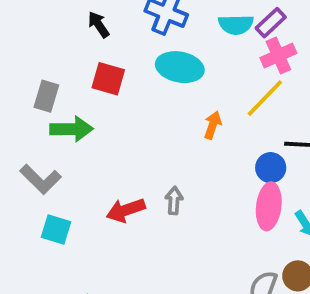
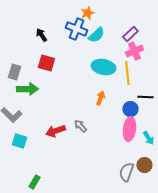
cyan semicircle: (236, 25) -> (96, 35), moved, turned -42
cyan ellipse: (180, 67) -> (103, 67), moved
yellow line: (265, 98) -> (127, 73), turned -50
orange arrow: (213, 125) -> (100, 98), moved
gray arrow: (174, 201) -> (80, 126), turned -48

